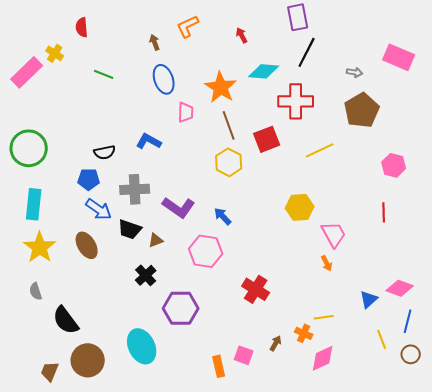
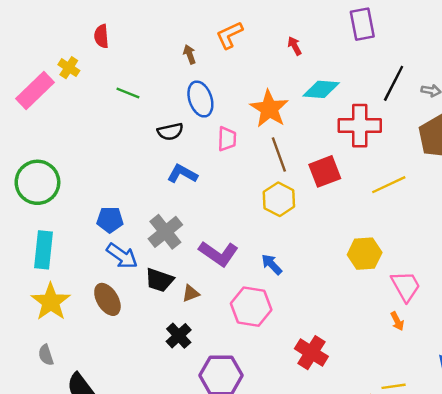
black line: (307, 52) -> (394, 83), moved
black semicircle: (105, 152) -> (170, 132), moved
gray cross: (135, 189) -> (165, 232), turned -36

